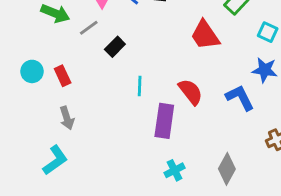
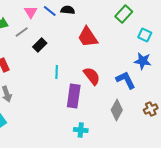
red trapezoid: (205, 35) -> (88, 37), moved
gray diamond: (227, 169) -> (117, 110), moved
cyan cross: (175, 170) -> (81, 130), turned 32

